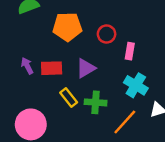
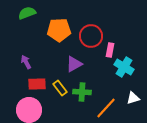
red circle: (107, 34) -> (91, 36), size x1.5
red rectangle: (52, 68) -> (37, 84), moved
cyan cross: (136, 85) -> (124, 67), moved

